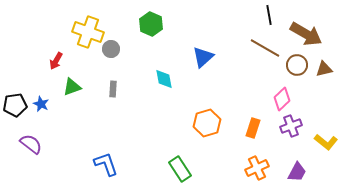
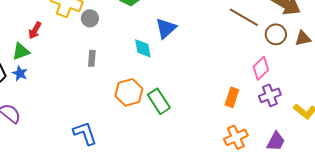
blue triangle: (203, 57) -> (166, 28), moved
green triangle: (72, 87) -> (21, 51), moved
orange hexagon: (207, 123) -> (129, 92), moved
green rectangle: (180, 169) -> (159, 101), moved

